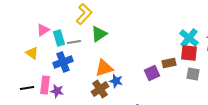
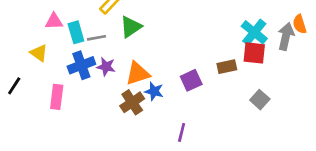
pink triangle: (43, 30) -> (54, 21), turned 32
purple square: (152, 73) -> (191, 80), moved
gray square: (193, 74) -> (260, 100), moved, turned 32
black line: (27, 88) -> (14, 86), moved, turned -48
purple star: (57, 91) -> (106, 67), moved

